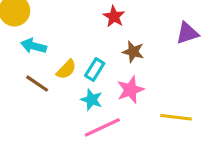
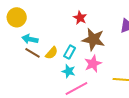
brown star: (133, 52) -> (93, 39), size x1.6
brown line: (37, 84) -> (32, 53), moved

